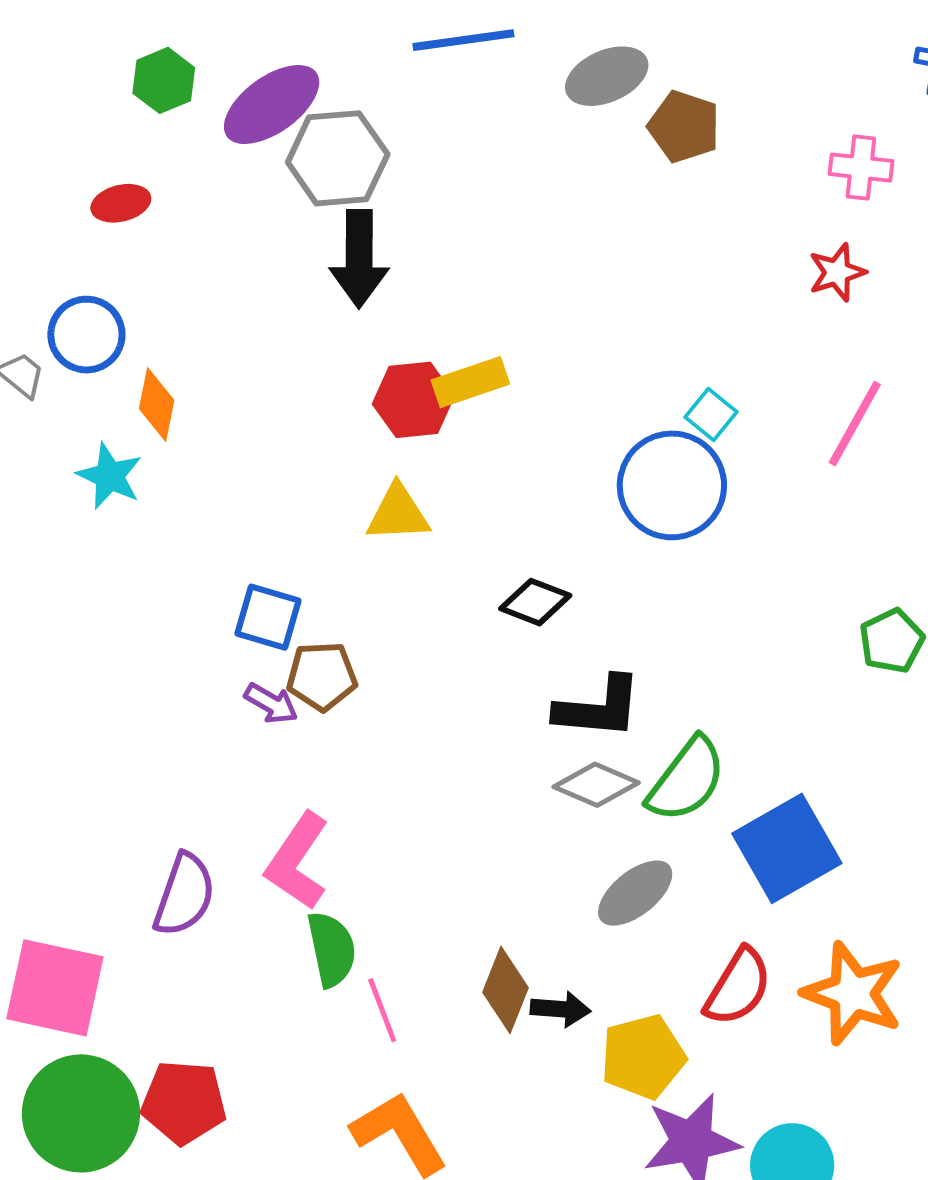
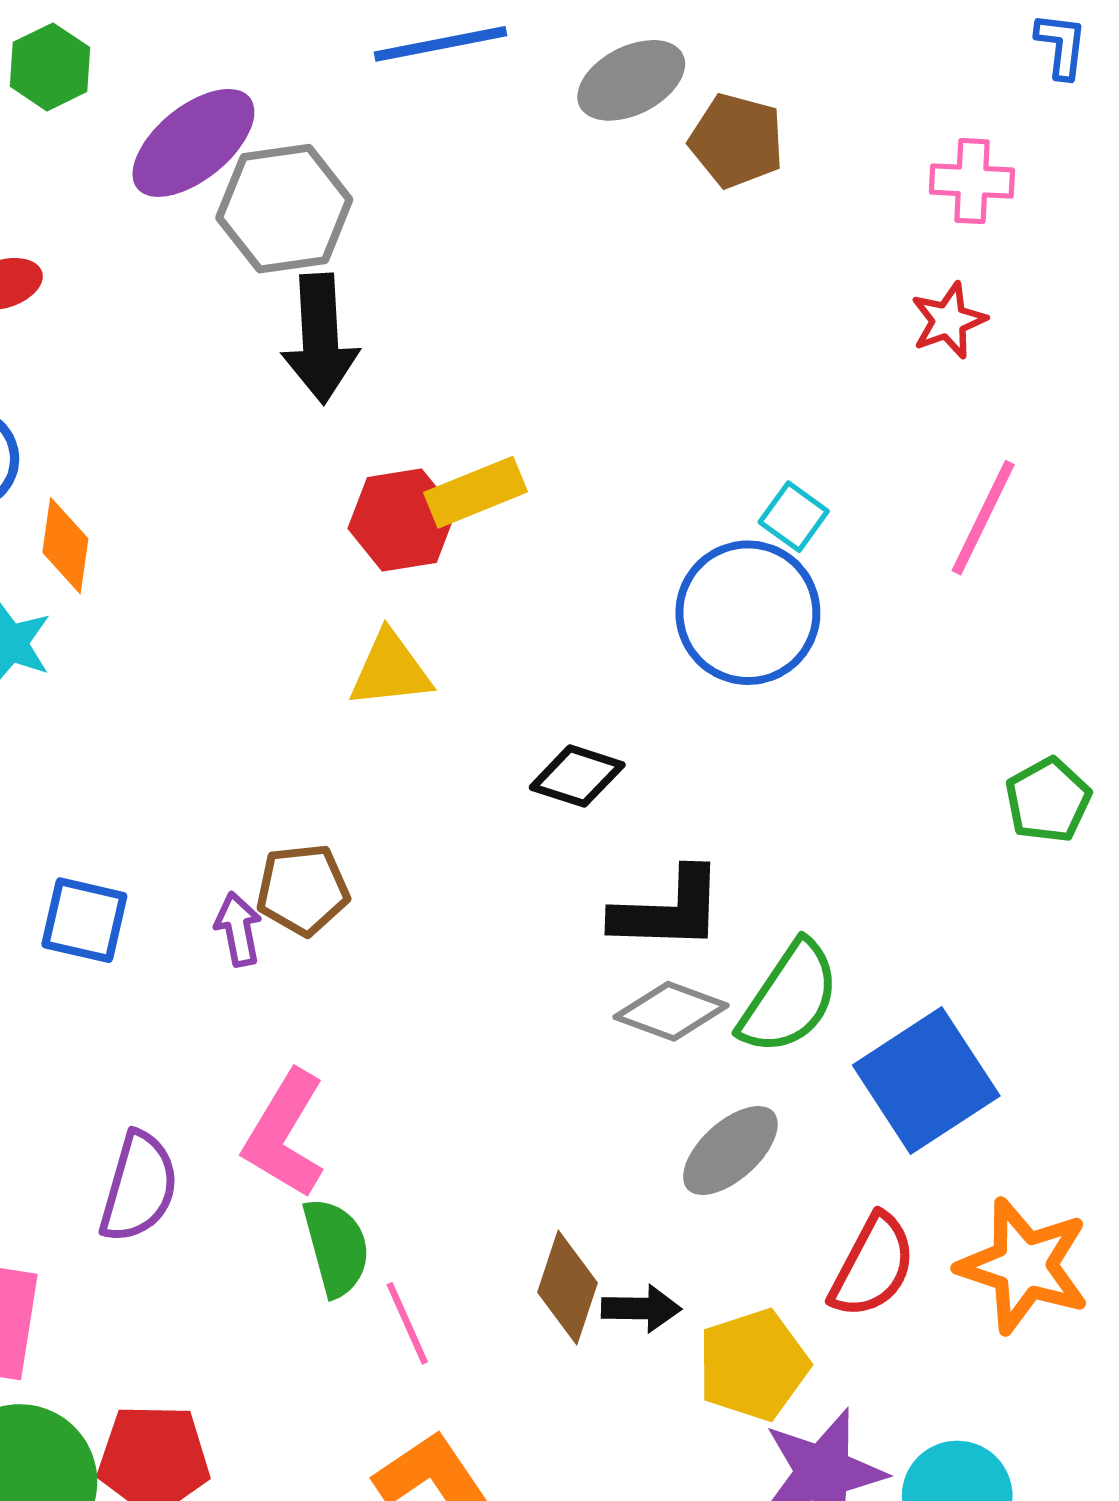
green hexagon: (164, 80) -> (50, 67), moved
blue square: (268, 617) -> (84, 920), moved
purple arrow: (271, 703) -> (238, 929), turned -128

